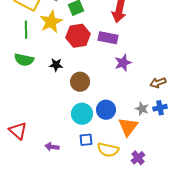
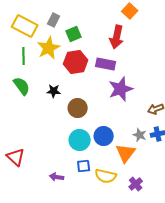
green semicircle: (24, 60) -> (22, 86), turned -138
purple star: (123, 63) -> (121, 89), size x1.4
purple arrow: (52, 147) -> (57, 177), moved

